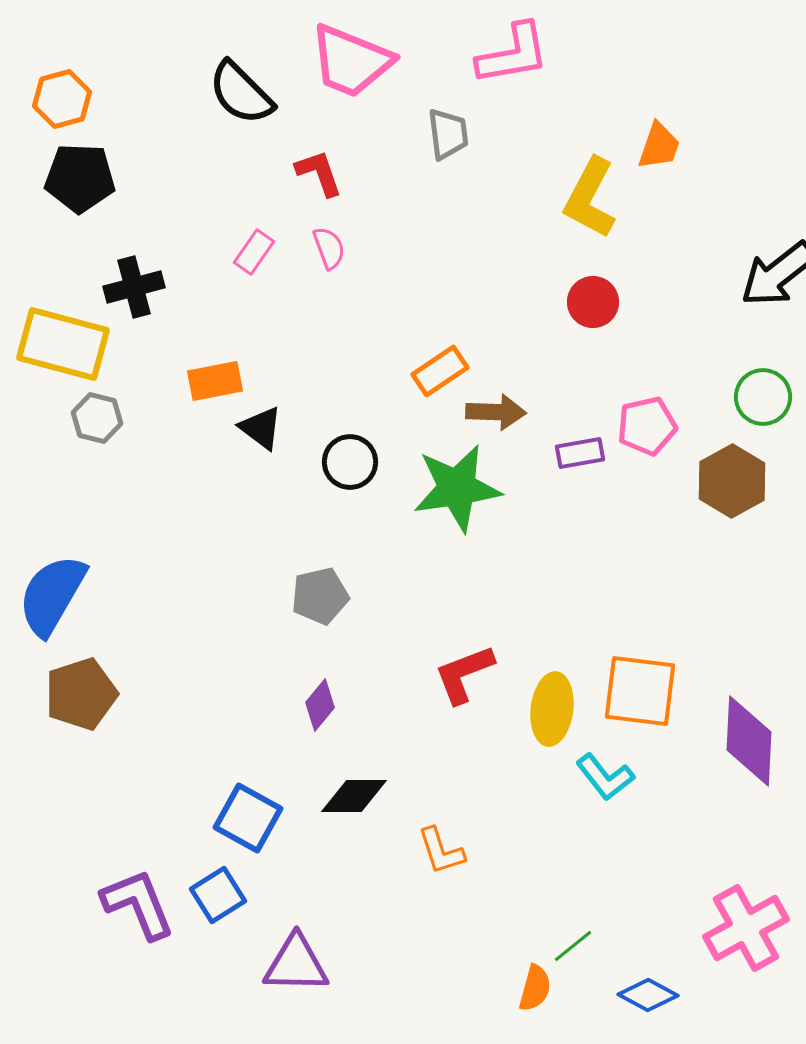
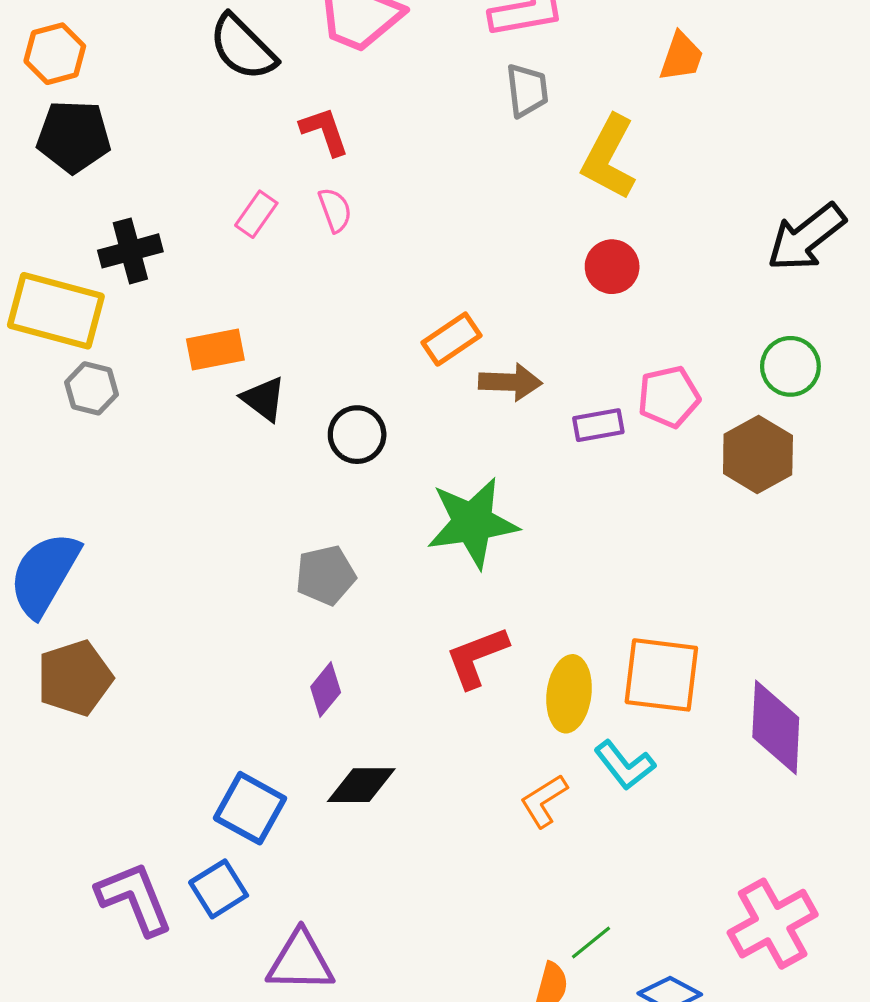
gray trapezoid: (448, 134) -> (527, 90), moved
orange trapezoid: (659, 146) -> (681, 57), moved
green star: (457, 488) -> (472, 523), moved
orange L-shape: (441, 851) -> (544, 801), moved, turned 76

